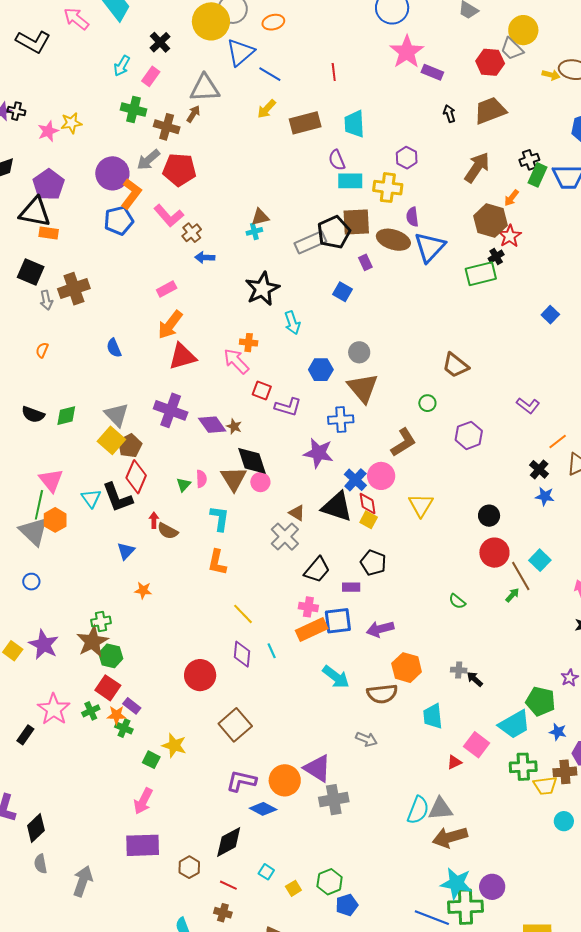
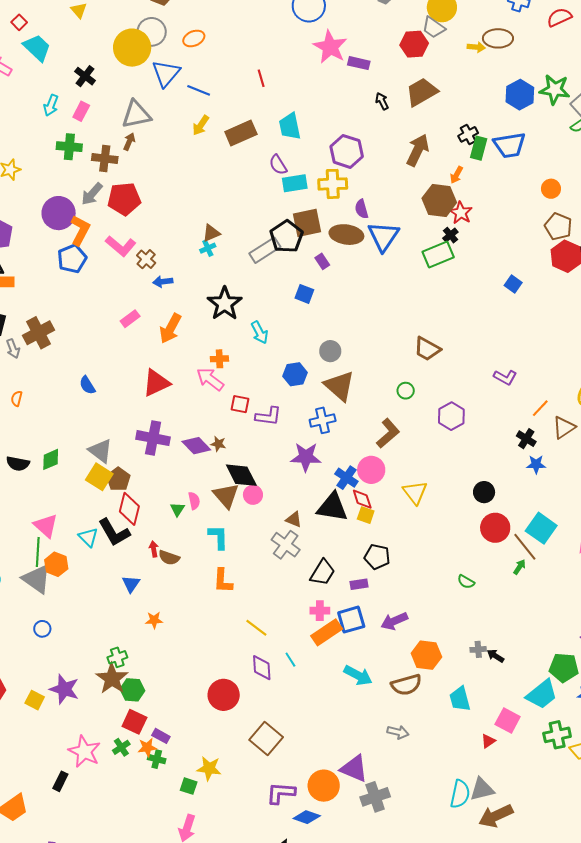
purple hexagon: (407, 158) -> (347, 151), size x1.5
orange arrow: (170, 325) -> (170, 328), moved
cyan square: (540, 560) -> (541, 528), size x1.4

